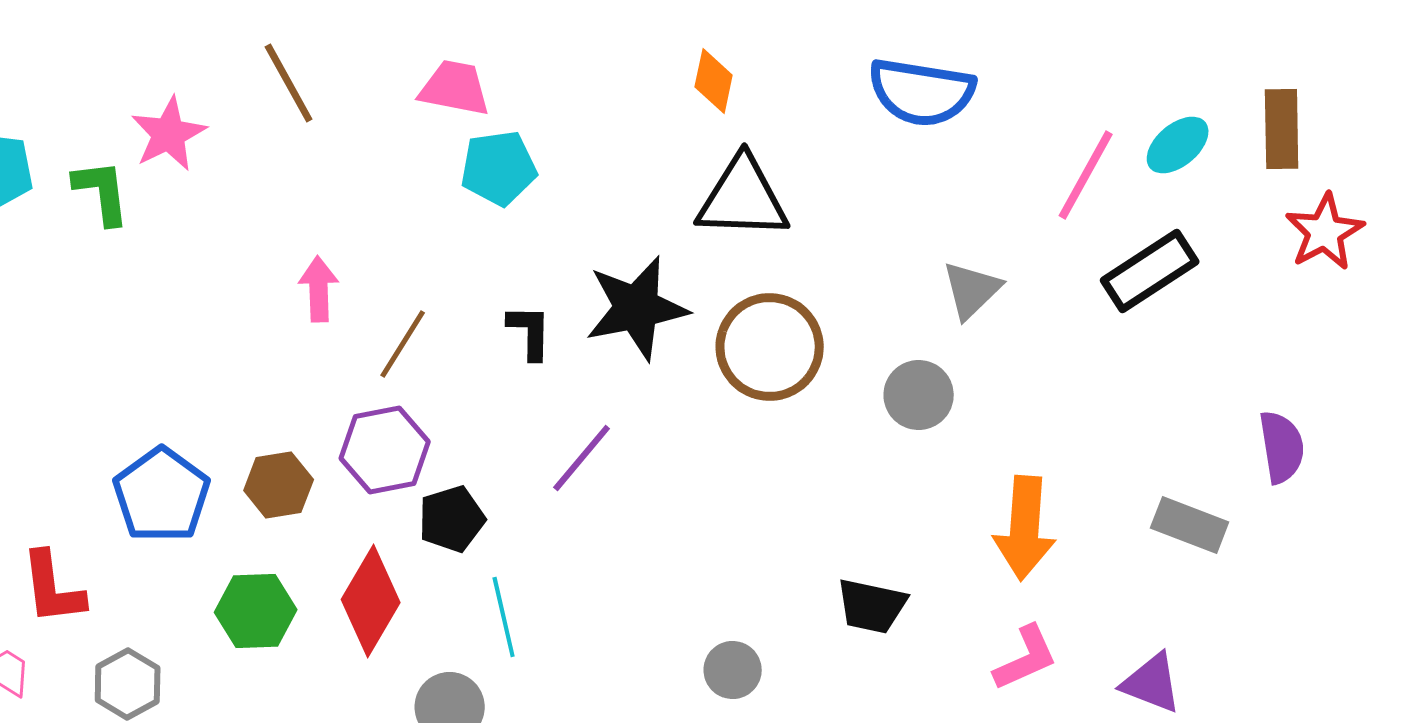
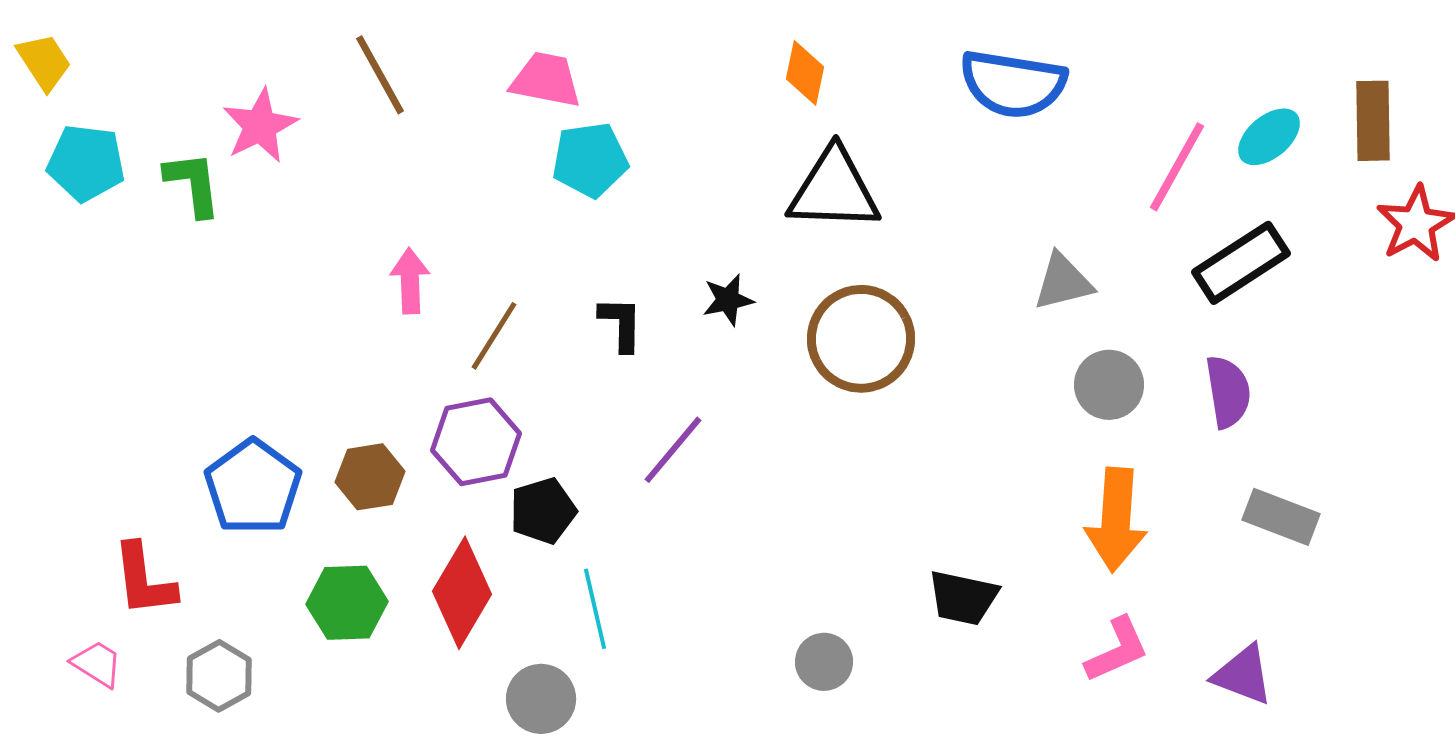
gray triangle: (972, 290) -> (1063, 282), turned 30
black star: (637, 308) -> (728, 300), size x0.5
gray circle: (919, 395) -> (1109, 385), moved
purple semicircle: (1282, 447) -> (1228, 392), moved

